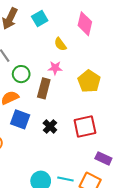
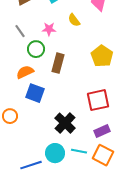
pink star: (55, 68) -> (49, 29), moved
black cross: (50, 126) -> (65, 123), moved, size x1.5
purple rectangle: (103, 158) -> (102, 131), moved, turned -49

